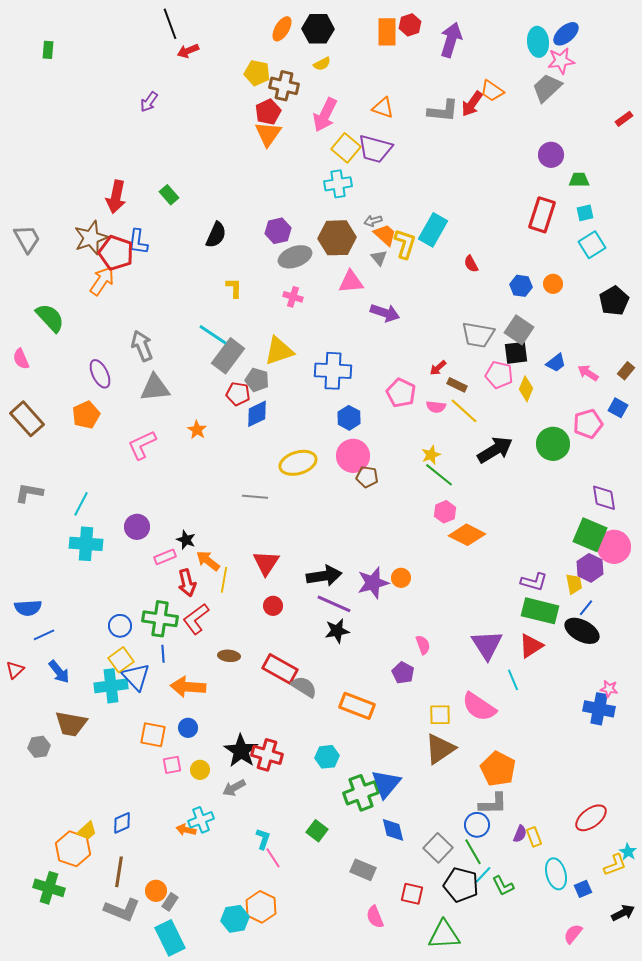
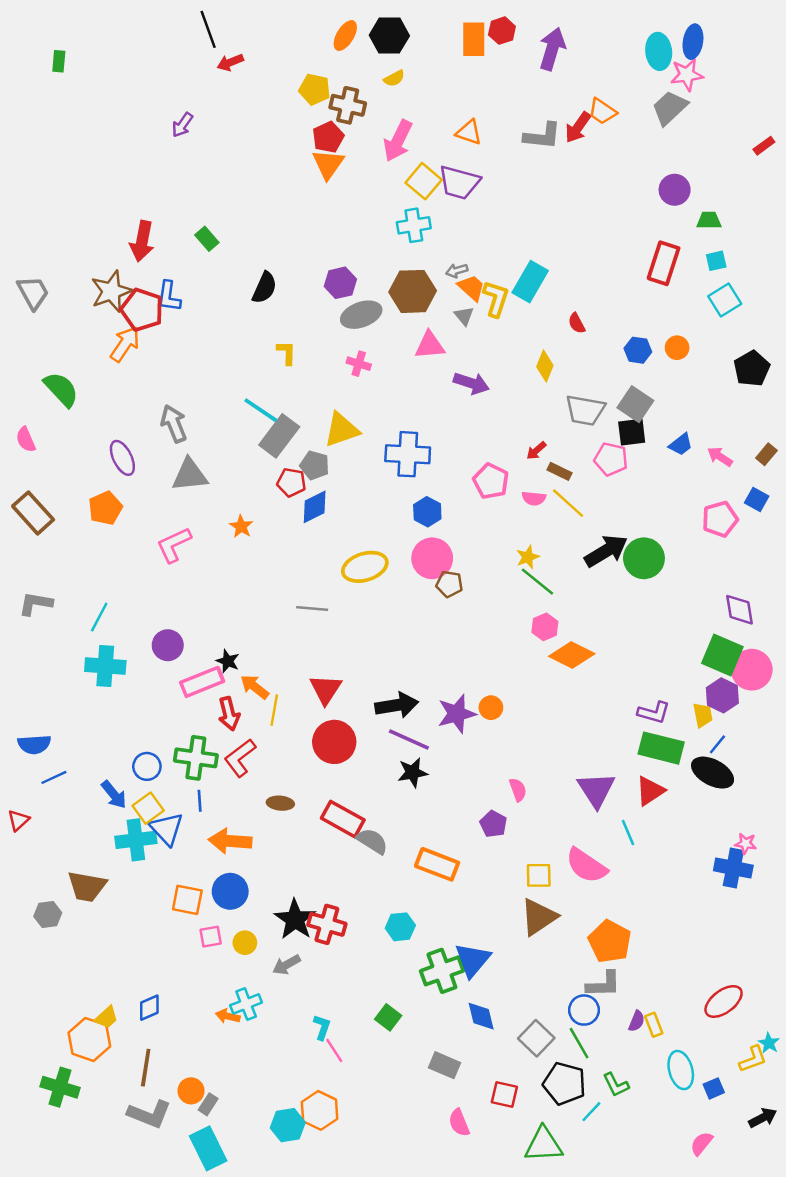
blue ellipse: (566, 34) -> (693, 42), turned -40
yellow diamond: (526, 389) -> (545, 366), moved
green circle: (553, 444) -> (644, 558), moved
pink rectangle: (165, 557) -> (202, 682), size x1.6
red circle: (273, 606) -> (334, 742), size x1.8
blue arrow: (59, 672) -> (114, 795), moved
blue circle: (188, 728) -> (230, 891), size x1.5
cyan line: (483, 875) -> (591, 1112), moved

